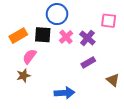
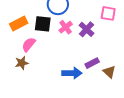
purple rectangle: (88, 62) -> (92, 63), moved
blue arrow: (64, 93) -> (72, 73), moved

